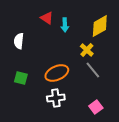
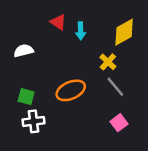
white semicircle: (19, 41) -> (24, 51), turned 70
white cross: (56, 98) -> (33, 121), moved
pink square: (96, 107) -> (119, 123), moved

